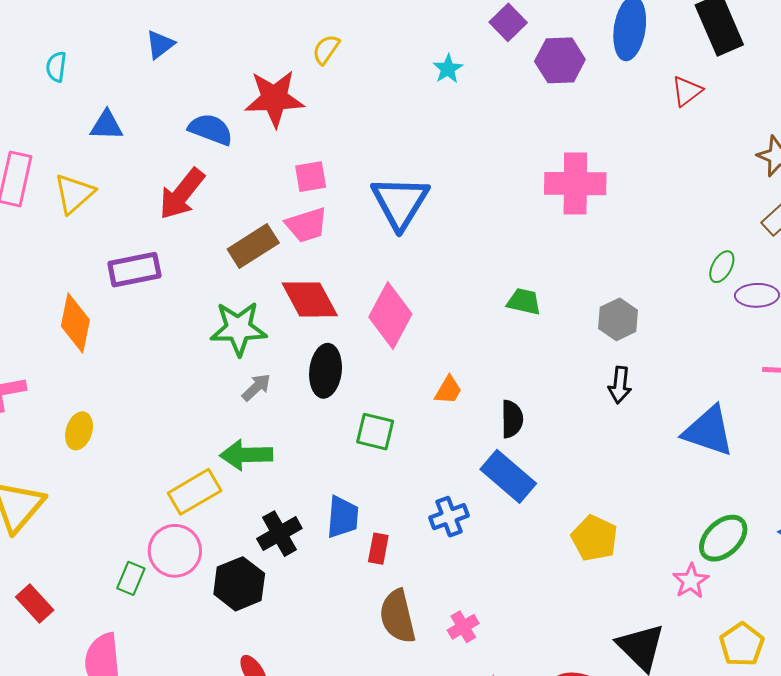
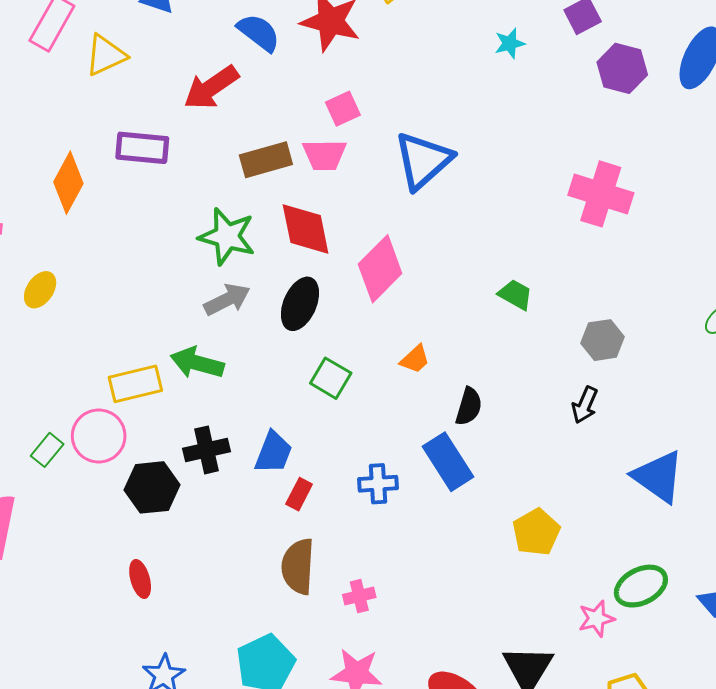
pink square: (311, 177) -> (343, 109), turned -32
gray arrow: (256, 387) -> (227, 300), size x1.4
yellow pentagon: (594, 538) -> (536, 532), moved

